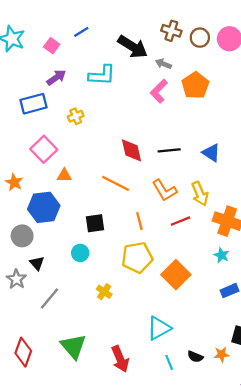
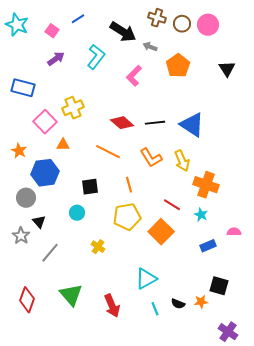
cyan L-shape: (102, 75) -> (96, 57), turned -55
pink L-shape: (159, 91) -> (134, 76), moved
blue rectangle: (33, 104) -> (23, 88), moved, turned 30
yellow cross: (76, 116) -> (73, 108), moved, size x1.5
red diamond: (131, 150) -> (122, 123), turned -35
blue triangle: (211, 153) -> (192, 125), size x1.5
red line: (180, 221) -> (172, 205), moved, turned 54

